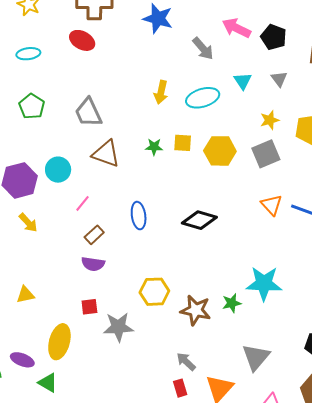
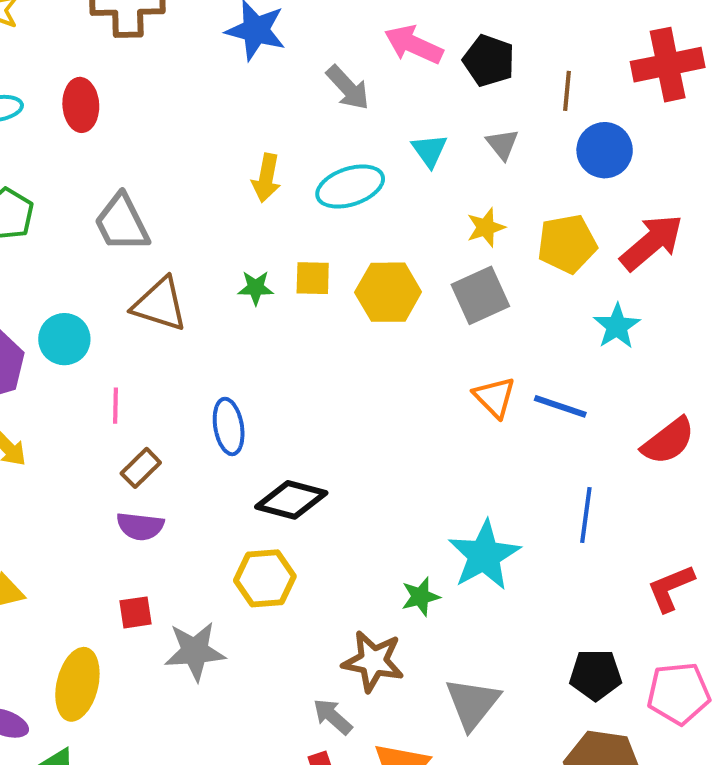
red ellipse: (82, 40) -> (81, 105), moved, turned 60
pink line: (83, 203) -> (116, 406), turned -36
black diamond: (199, 220) -> (291, 500), moved
cyan star: (264, 283) -> (484, 555), turned -30
brown star: (196, 310) -> (373, 661), moved

